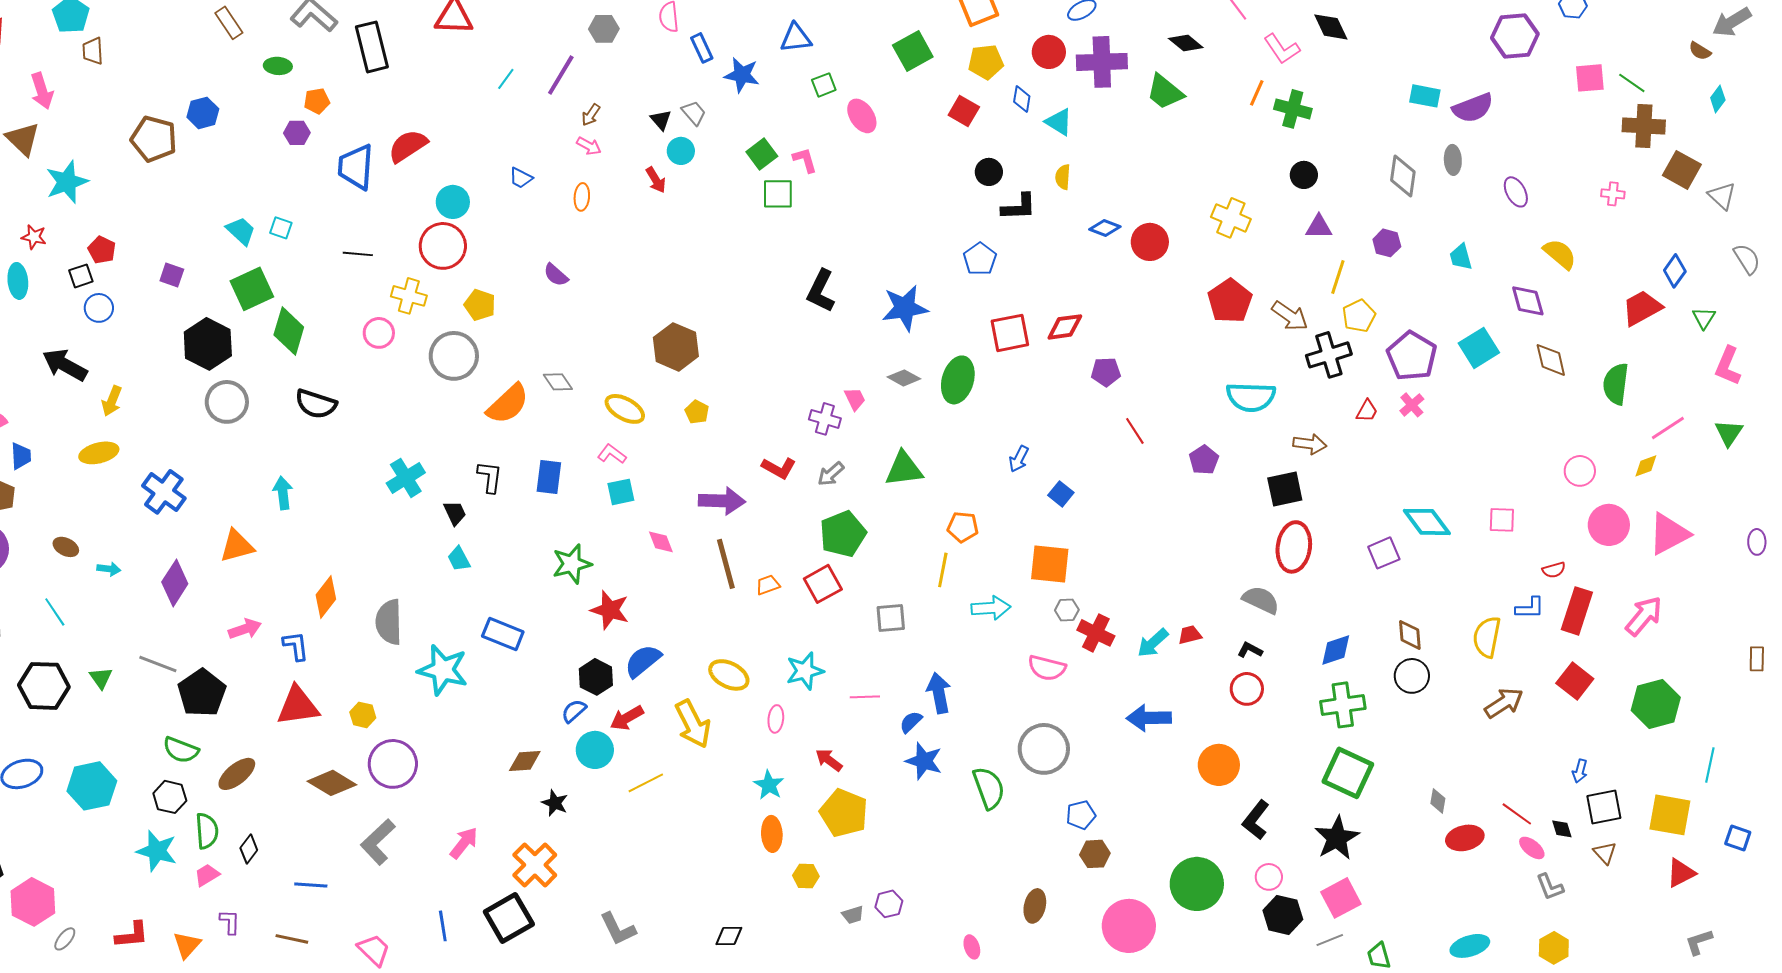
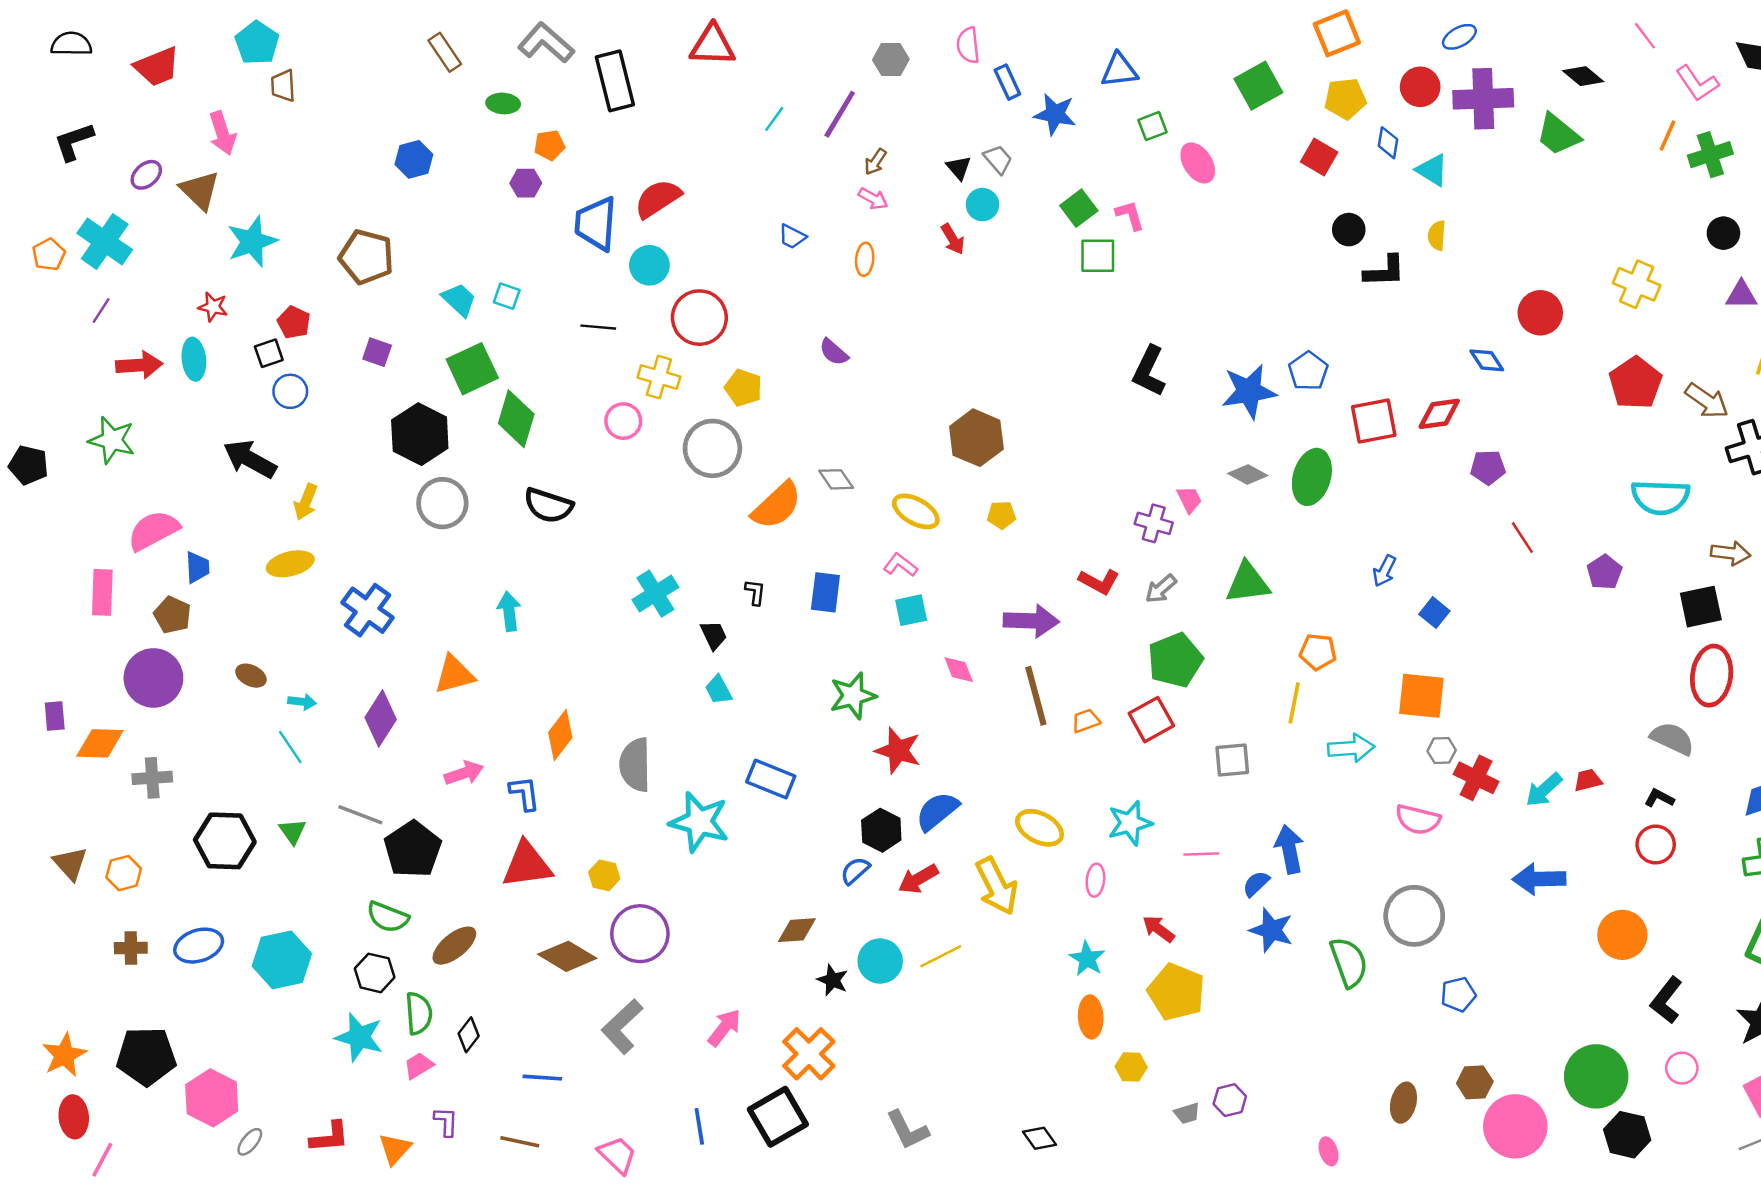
green cross: (1293, 109) -> (1710, 155), turned -33
brown pentagon: (154, 139) -> (366, 257), moved
cyan circle: (453, 202) -> (649, 265), moved
blue diamond: (1105, 228) -> (1487, 360), moved, turned 36
blue pentagon: (980, 259) -> (1308, 371), moved
yellow pentagon: (697, 412) -> (1001, 515), turned -30
black L-shape: (490, 477) -> (755, 592), size x0.7
cyan line: (55, 612) -> (290, 747), moved
cyan circle: (595, 750) -> (880, 961), moved
brown hexagon: (1095, 854) -> (1475, 1082), moved
black hexagon: (1283, 915) -> (1627, 1135), moved
black diamond: (729, 936) -> (1040, 1138), turned 56

